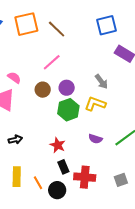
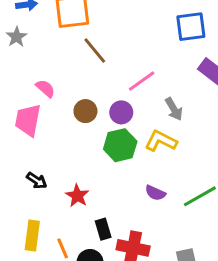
brown line: (57, 29) -> (95, 50), moved
pink line: (52, 62) -> (142, 81), moved
black arrow: (15, 140) -> (37, 181), turned 40
red star: (58, 145) -> (77, 196), moved

